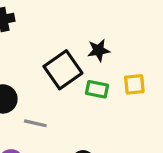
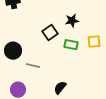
black square: (63, 70) -> (50, 33), size x0.7

